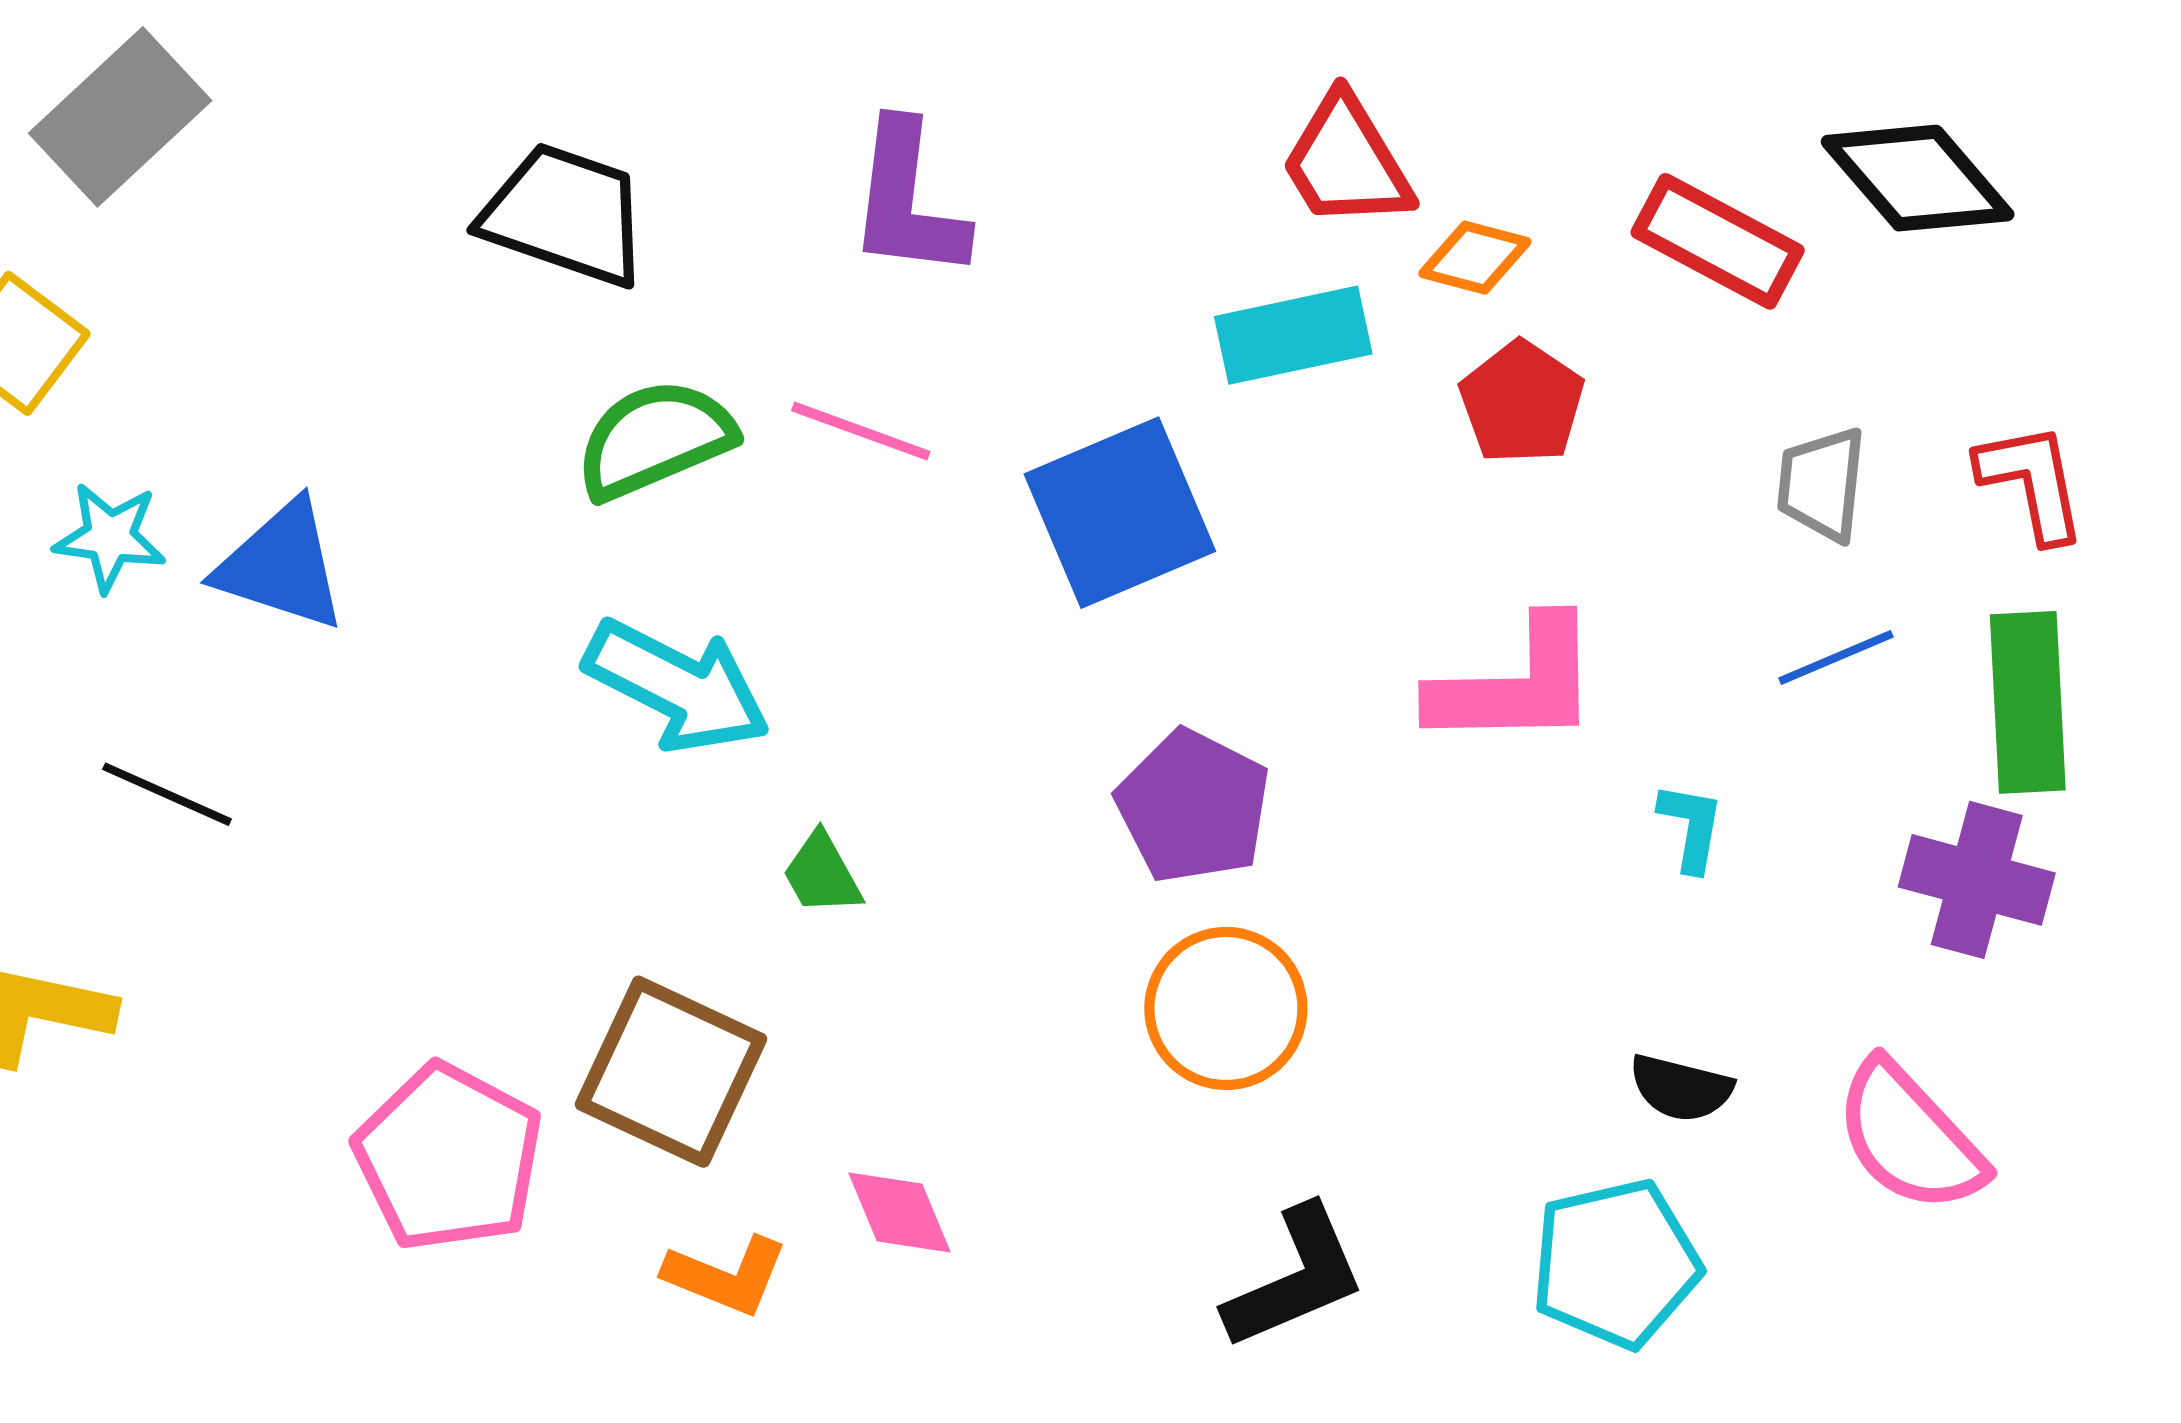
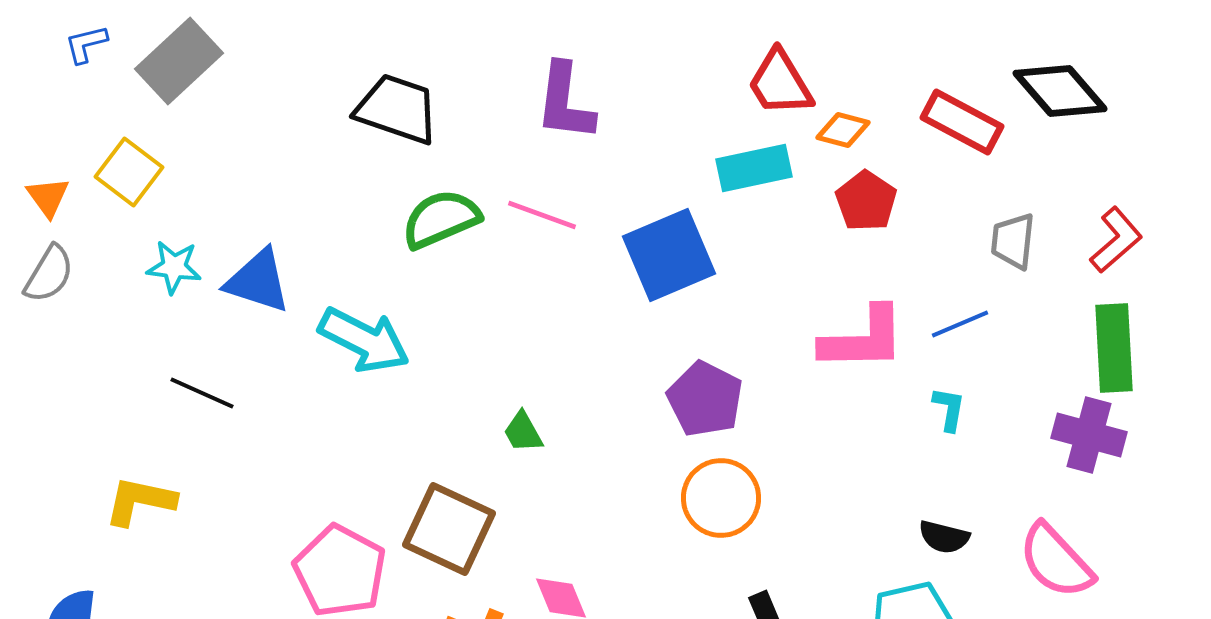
red L-shape: (2032, 482) -> (1116, 240), turned 60
blue line: (1836, 658) -> (960, 324), moved
cyan arrow: (677, 686) -> (364, 340), moved

